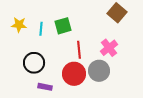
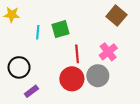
yellow star: (19, 25) -> (12, 15), moved
black circle: (34, 63) -> (19, 67), moved
purple rectangle: (45, 87) -> (31, 91), moved, turned -48

